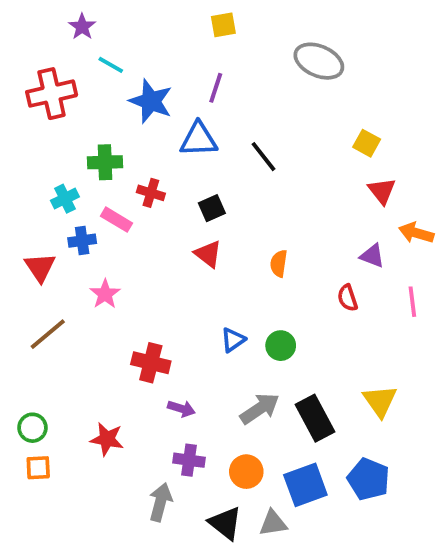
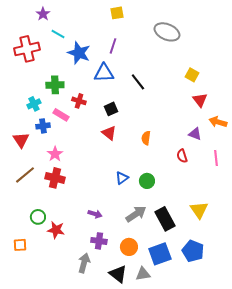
red cross: (151, 363) -> (55, 178), moved
green circle: (32, 428) -> (38, 217), moved

